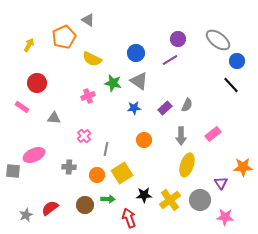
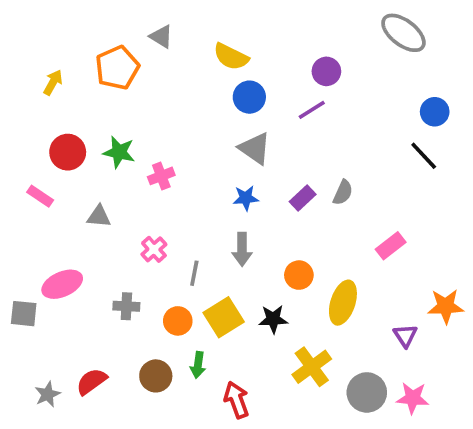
gray ellipse: (218, 40) -> (403, 33), moved
yellow semicircle: (92, 59) -> (231, 57), moved
green star: (113, 83) -> (119, 152), moved
gray arrow: (181, 136) -> (242, 249), moved
orange circle: (144, 140) -> (299, 275), moved
black star: (144, 195) -> (273, 319), moved
green arrow: (108, 199) -> (198, 365), turned 96
gray circle: (200, 200) -> (367, 392), moved

